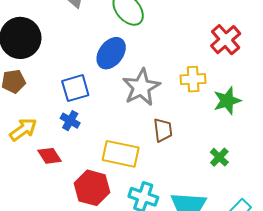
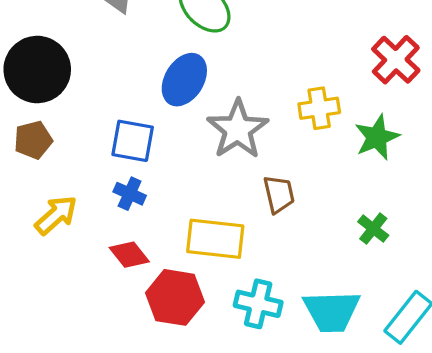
red cross: (226, 40) -> (396, 60), moved
blue square: (75, 88) -> (133, 141), turned 32
red diamond: (49, 156) -> (129, 255), moved

